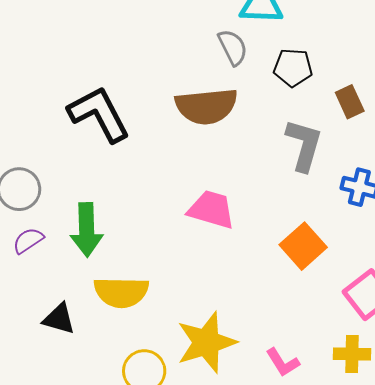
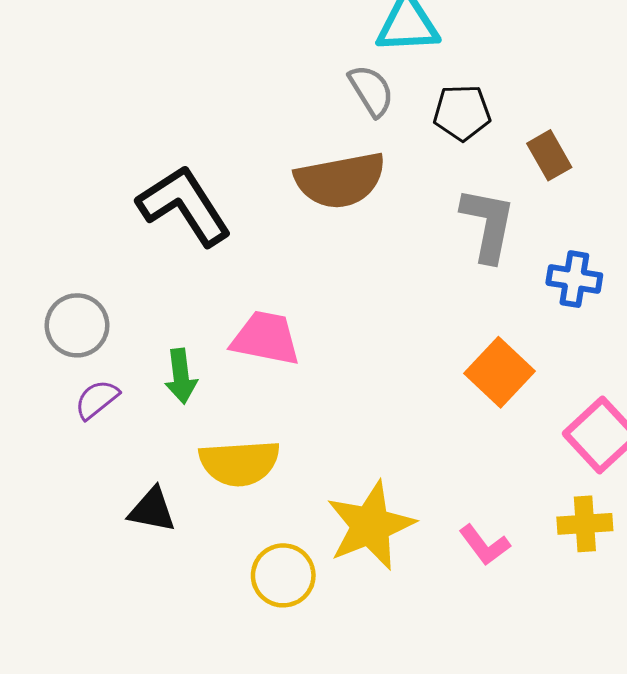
pink trapezoid: (211, 210) -> (266, 338), moved
green arrow: (87, 230) -> (181, 376), size x0.7

